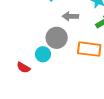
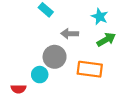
red semicircle: (23, 68) -> (18, 89), turned -32

